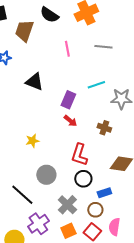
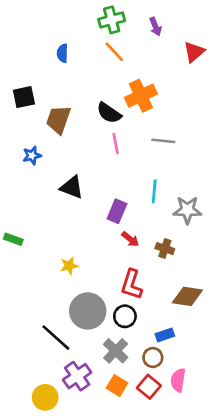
black semicircle: (49, 15) -> (109, 113), moved
cyan line: (96, 85) -> (154, 191), turned -66
red arrow: (70, 121) -> (130, 239), moved
gray circle: (46, 175) -> (88, 311), size x1.4
black circle: (83, 179) -> (125, 316), moved
orange square: (68, 231) -> (117, 385), turned -35

